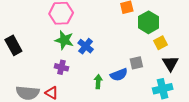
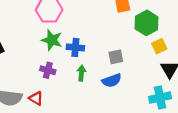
blue cross: (86, 46) -> (75, 47), turned -35
gray square: (136, 63) -> (116, 57), moved
green arrow: (98, 82) -> (81, 73), moved

